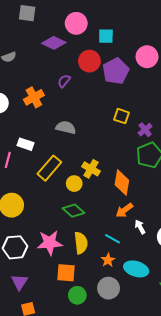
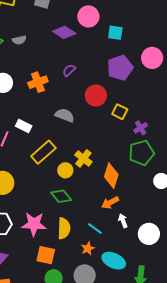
red circle: (89, 61) -> (96, 96), moved

